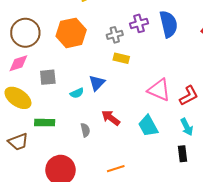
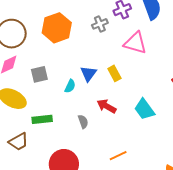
yellow rectangle: (121, 58) -> (114, 73), moved, turned 56
pink triangle: (159, 90) -> (135, 43), moved
cyan semicircle: (77, 93) -> (70, 86), turned -32

